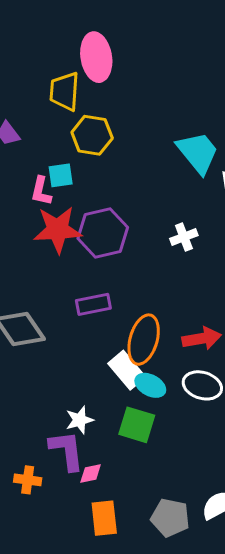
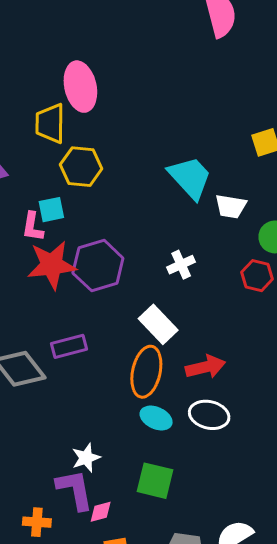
purple rectangle: (93, 304) -> (69, 346), moved
white rectangle: (127, 370) -> (158, 324), moved
green square: (137, 425) -> (155, 481), moved

